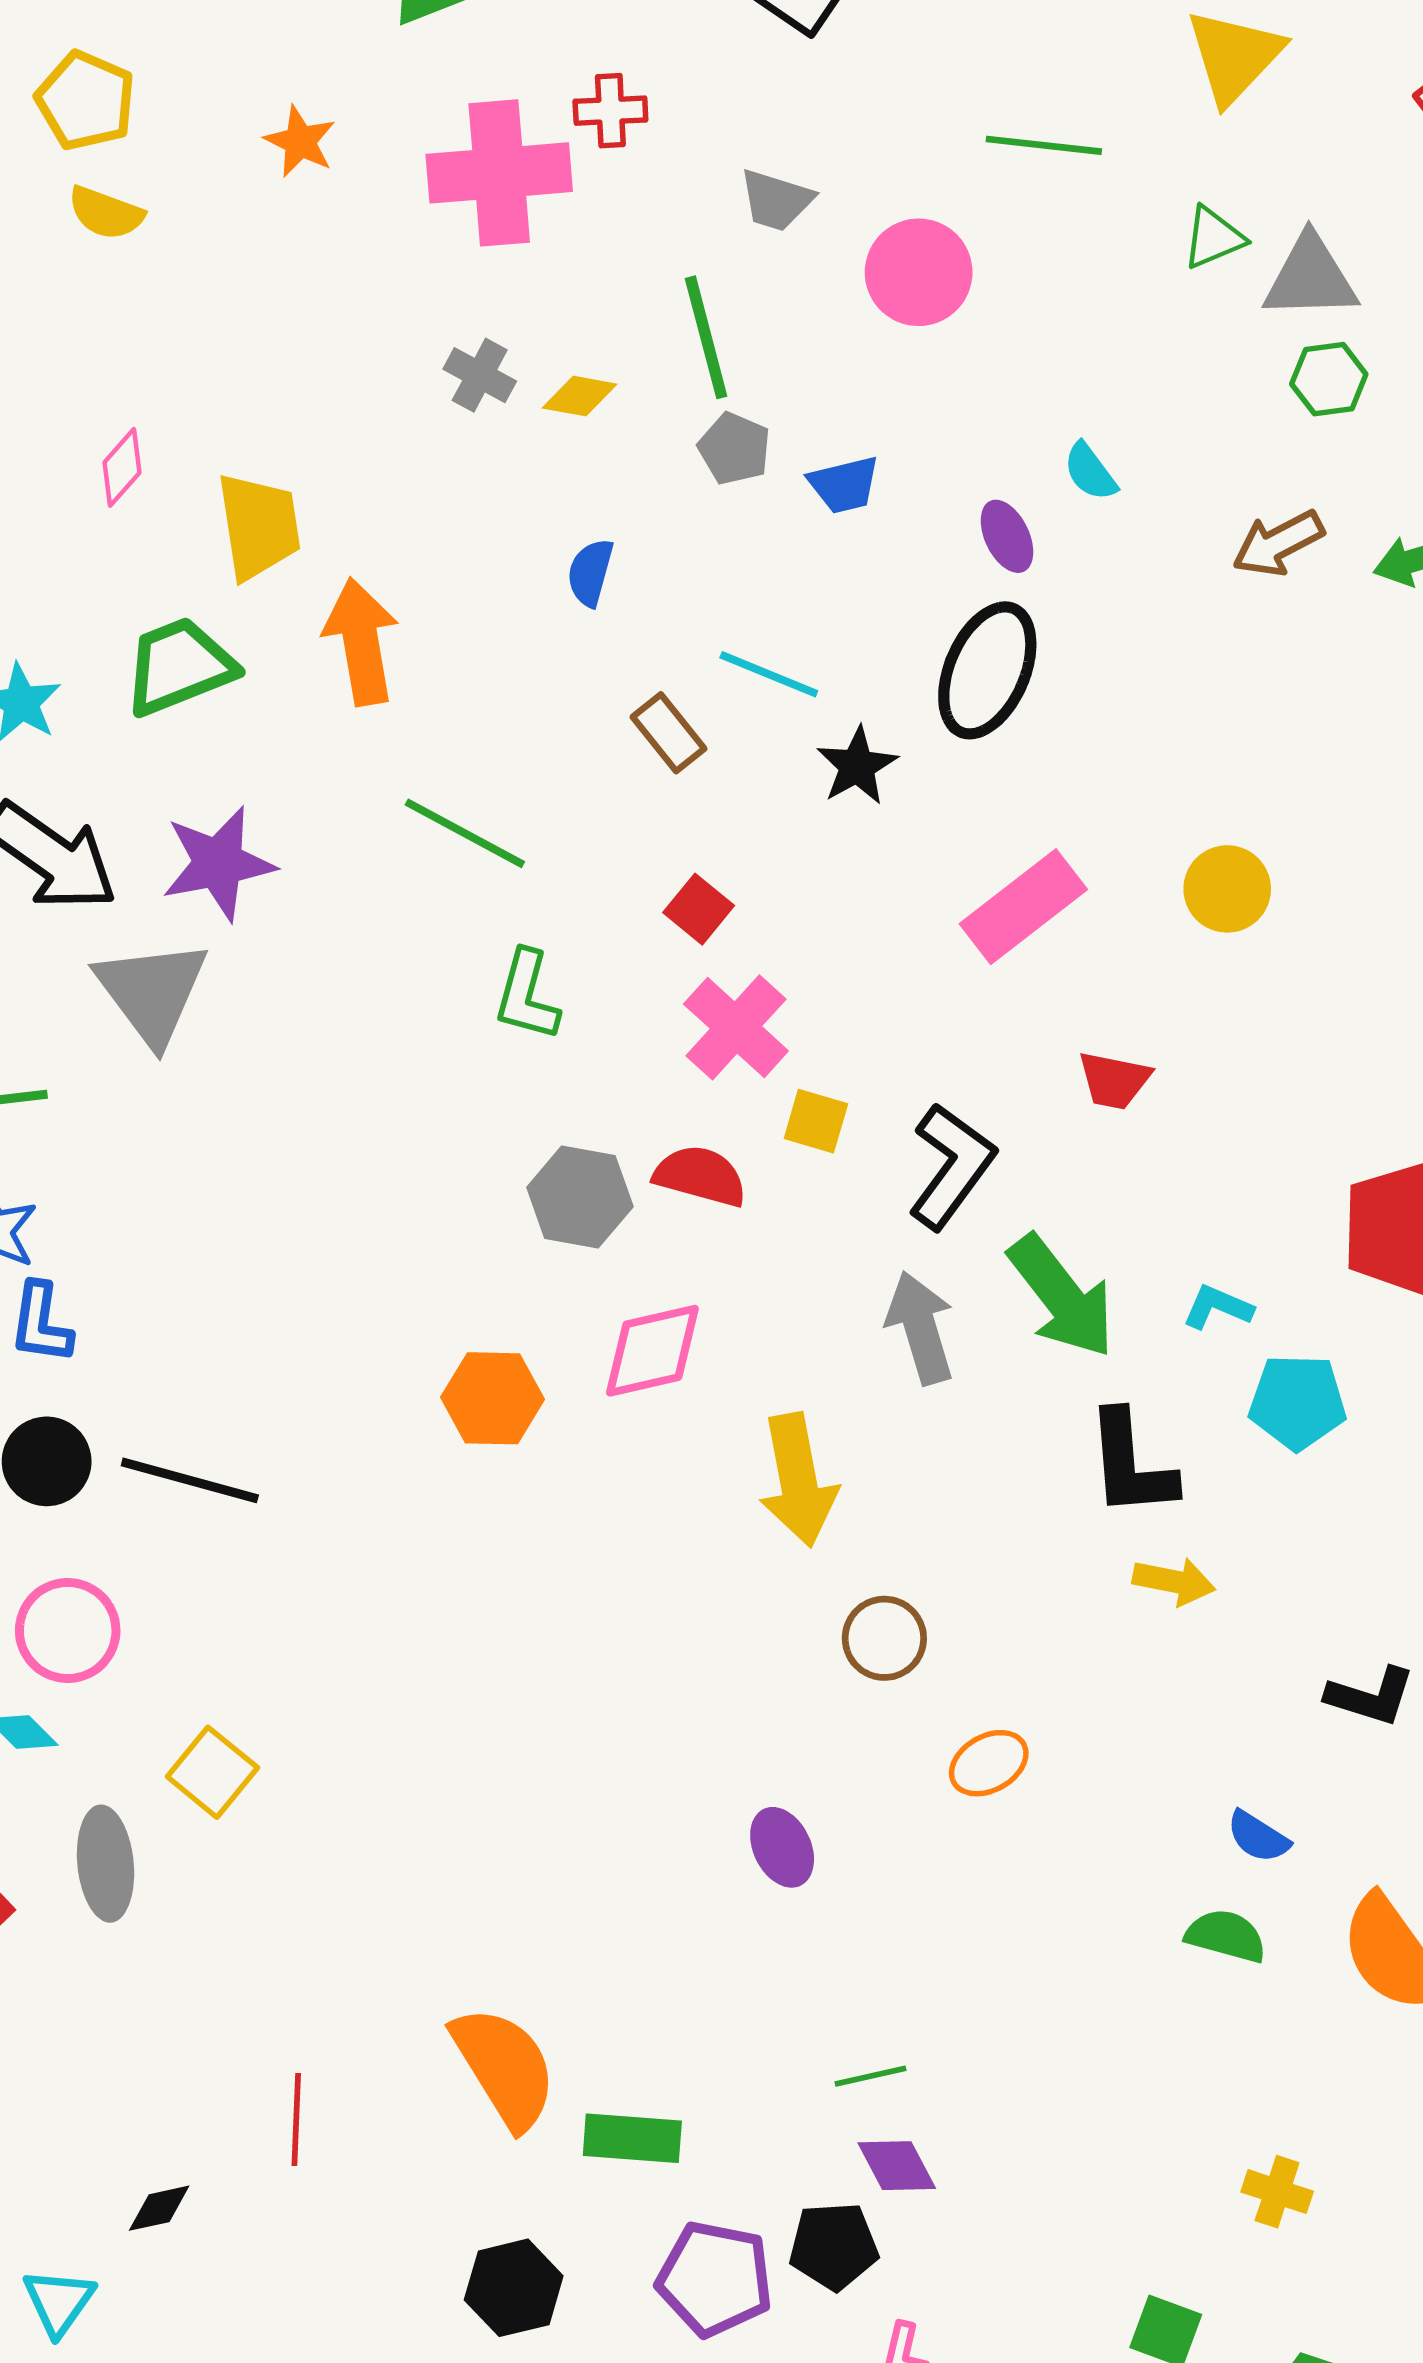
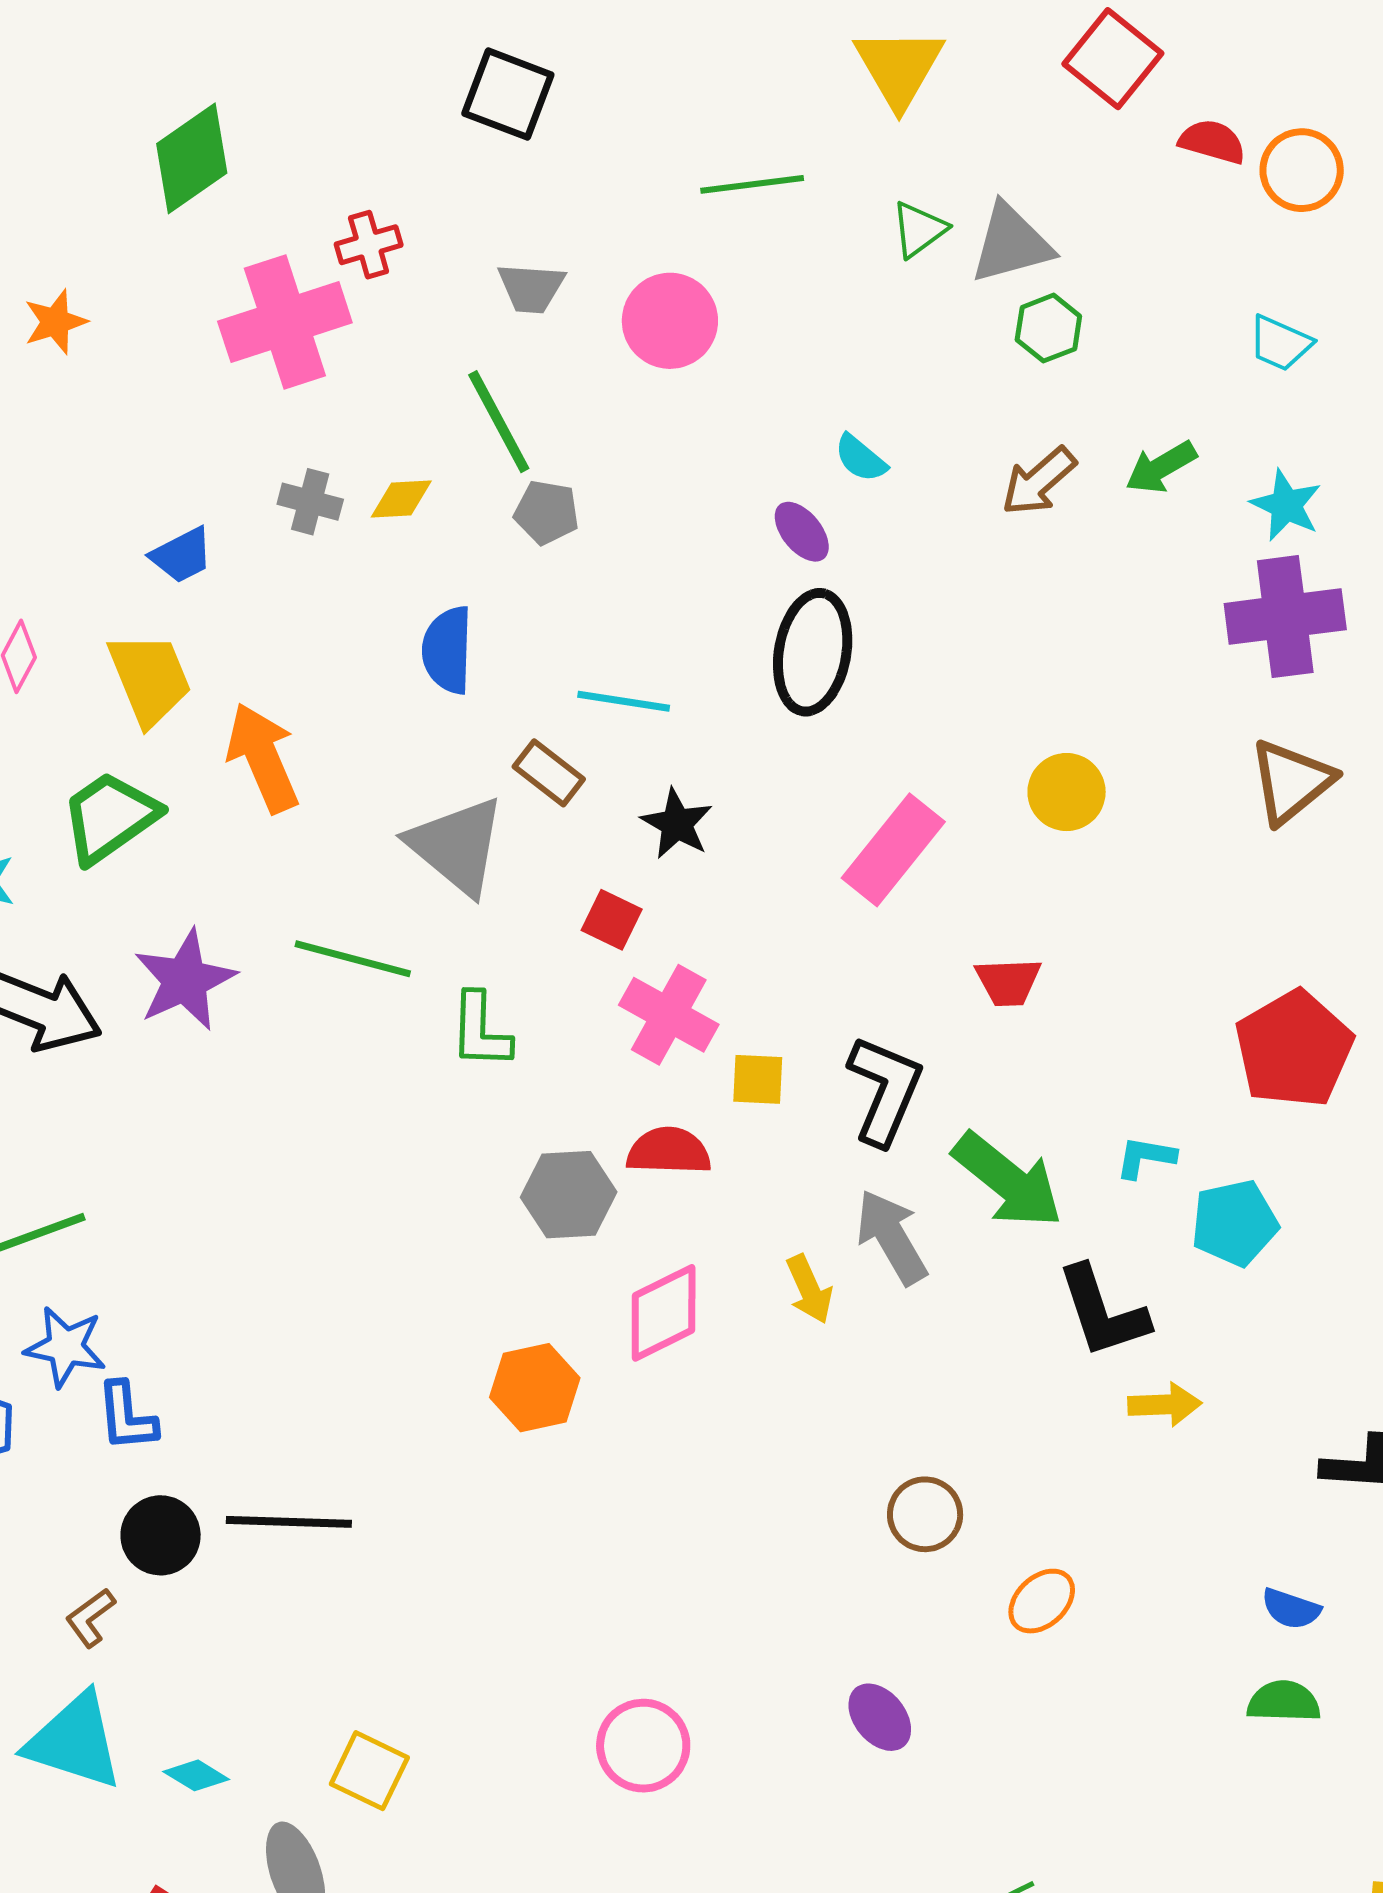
orange star: (300, 142) -> (55, 322), moved, turned -30
blue trapezoid: (844, 485) -> (182, 555), moved
blue semicircle: (590, 572) -> (447, 650), size x1.4
black star: (857, 766) -> (677, 824), moved
green line: (465, 833) -> (353, 959), moved
gray triangle: (152, 992) -> (457, 846), moved
yellow arrow: (798, 1480) -> (809, 1289), moved, size x0.6
pink circle: (68, 1630) -> (643, 1746), moved

